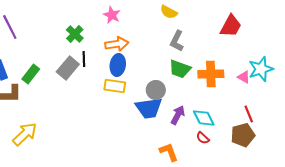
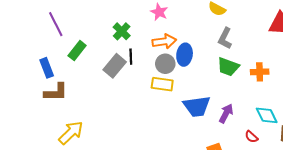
blue ellipse: (118, 65) -> (185, 55), moved
green rectangle: (31, 74) -> (77, 51), moved
orange cross: (211, 74) -> (260, 72), size x0.7
gray circle: (156, 90) -> (165, 64), moved
cyan diamond: (204, 118) -> (267, 115), moved

